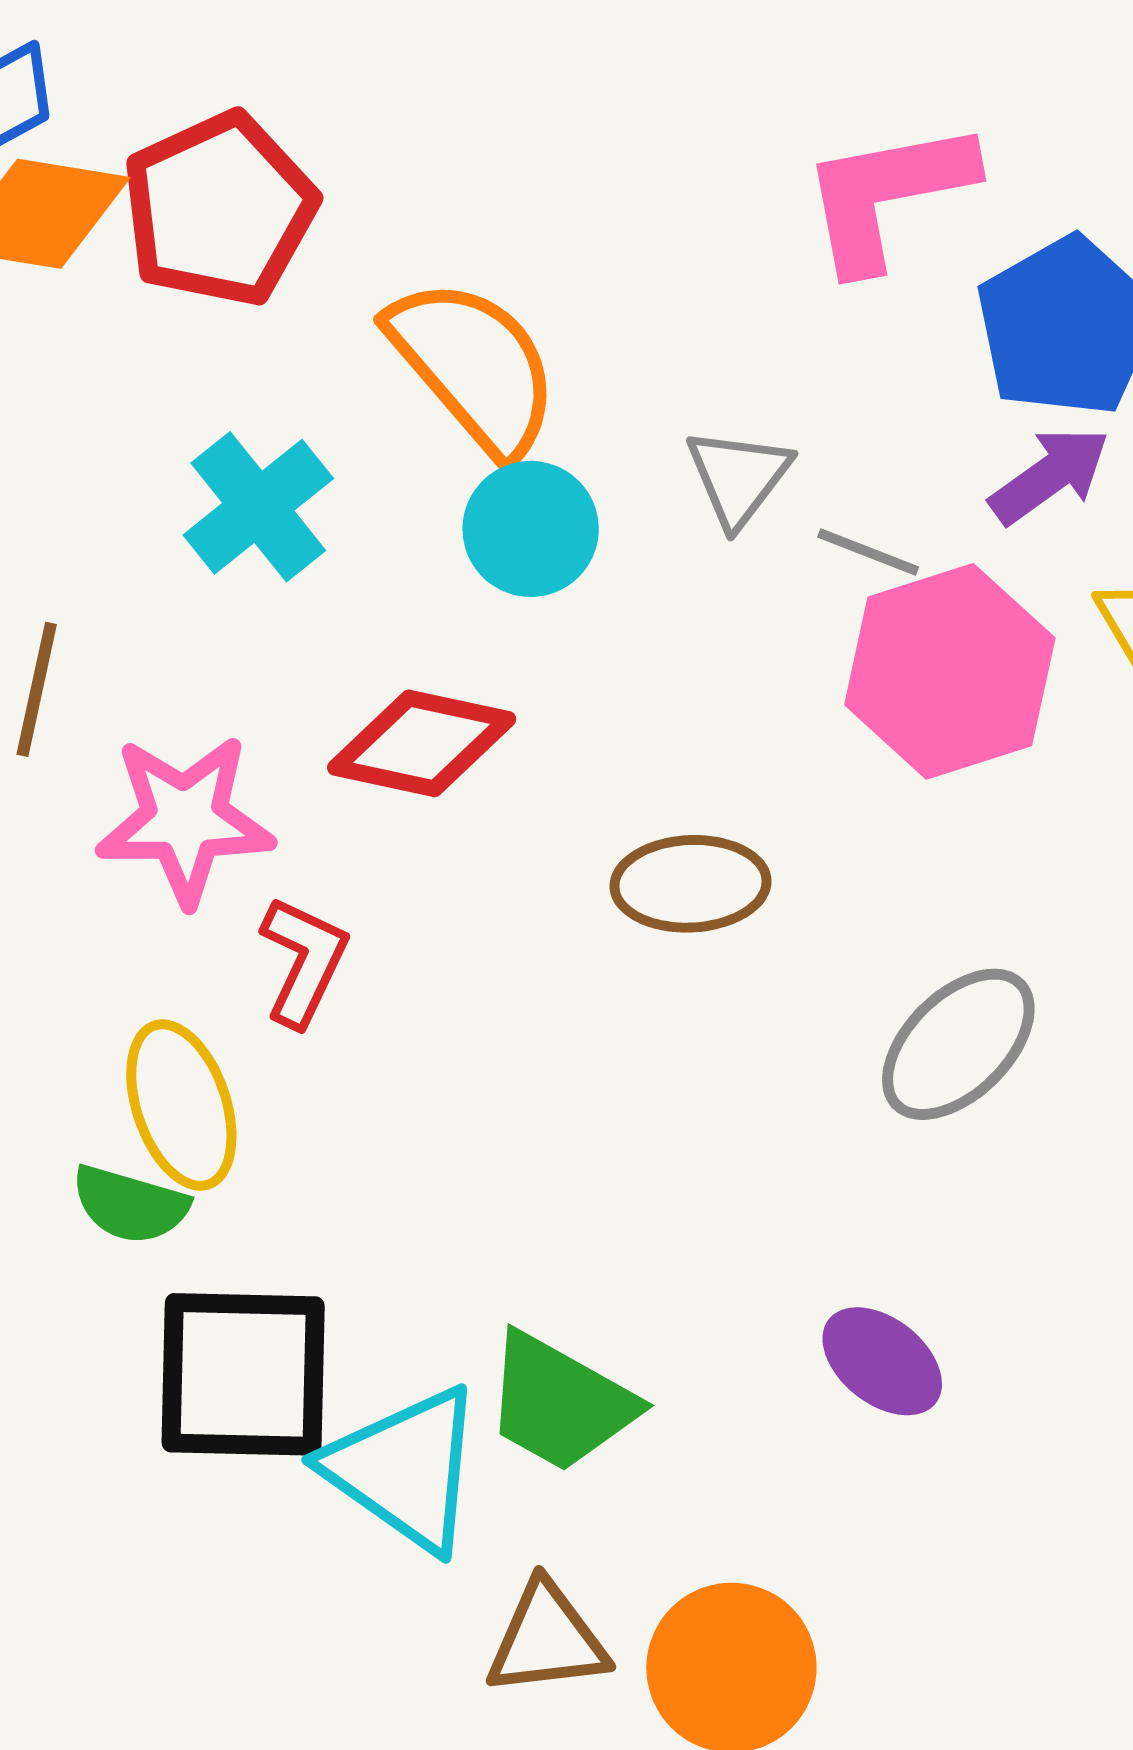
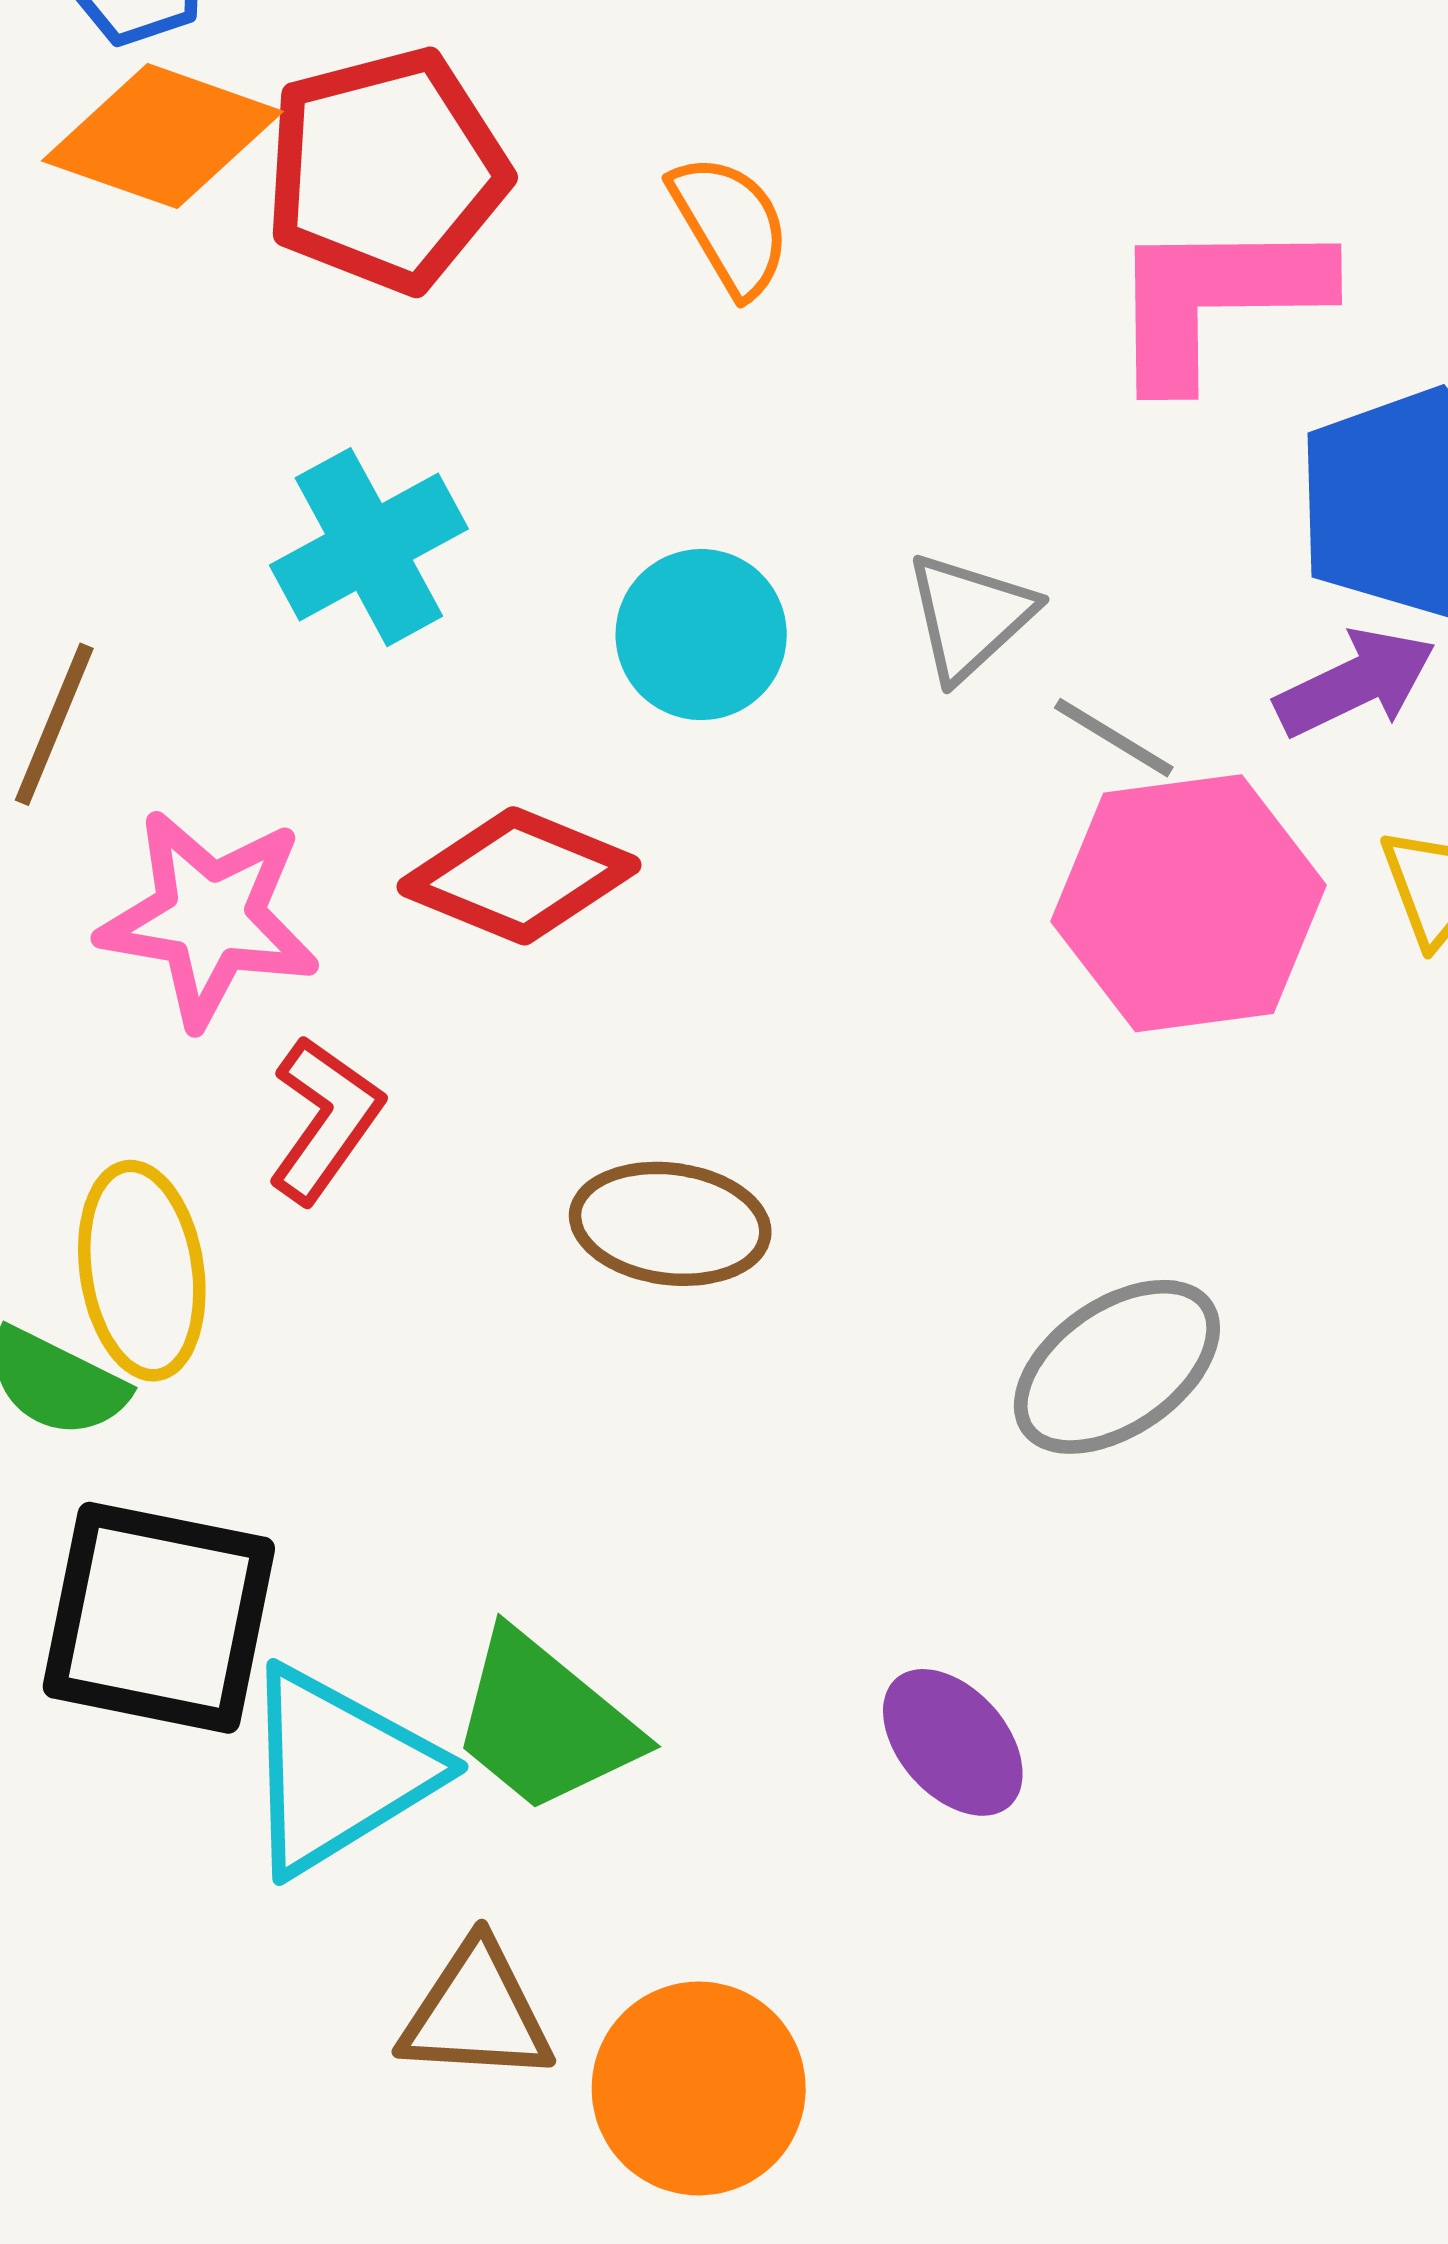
orange semicircle: (474, 366) -> (730, 225), moved, size x0.6
brown ellipse: (691, 884) -> (670, 1224), moved
cyan triangle: (405, 1469) -> (338, 1770), turned 43

